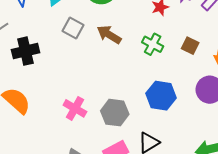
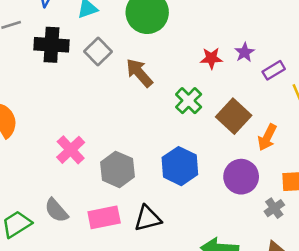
brown square: (190, 46) -> (234, 116), size x1.5
black cross: (25, 51) -> (51, 45), moved

